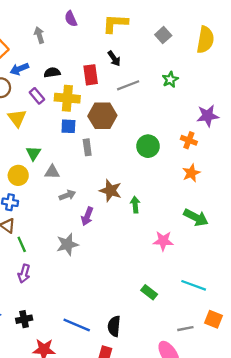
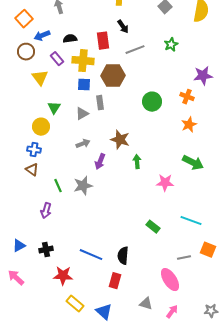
gray triangle: (52, 172) -> (82, 114), moved, turned -32
green arrow: (135, 205) -> (137, 162), moved
green line: (22, 244) -> (58, 186), moved

